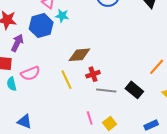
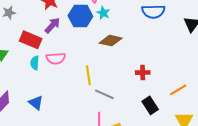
brown diamond: (79, 55) -> (111, 41), moved
red cross: (93, 74) -> (143, 73), moved
gray line: (106, 91) -> (104, 94), moved

